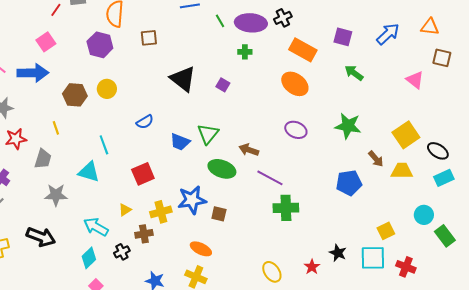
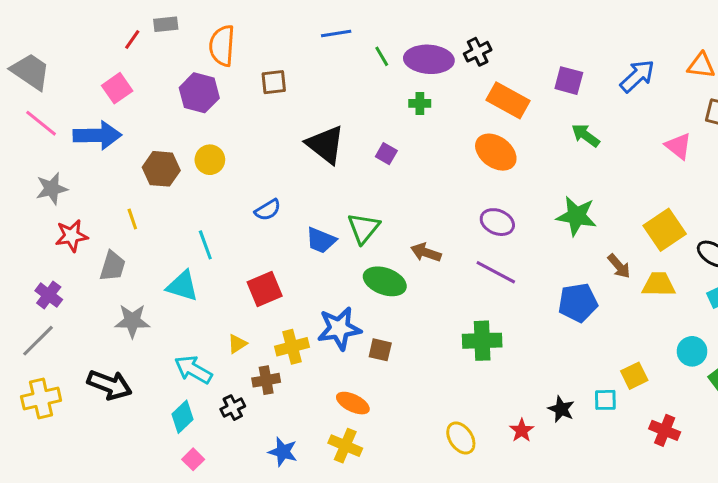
purple line: (270, 178) -> (496, 272), moved
cyan square: (373, 258) -> (605, 400), moved, size x0.6

